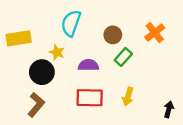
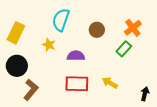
yellow rectangle: (19, 38) -> (16, 33), turned -55
green rectangle: (123, 57) -> (124, 49), moved
black circle: (42, 72) -> (17, 66), moved
yellow arrow: (128, 97) -> (110, 83), turned 105

